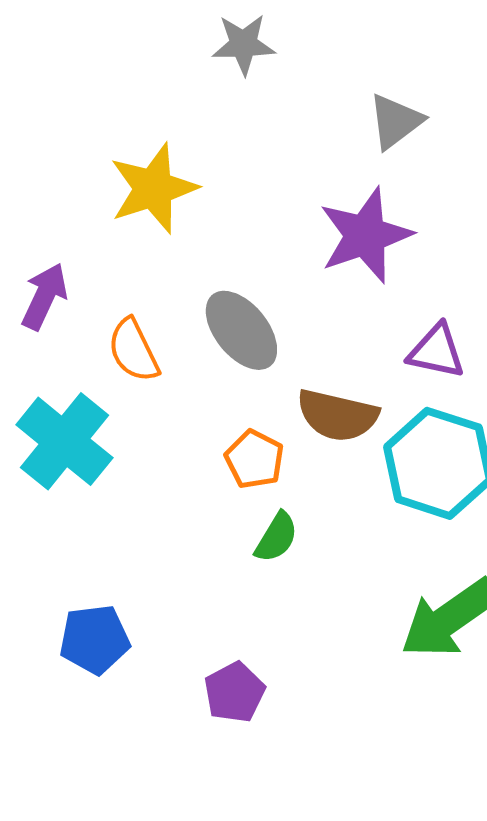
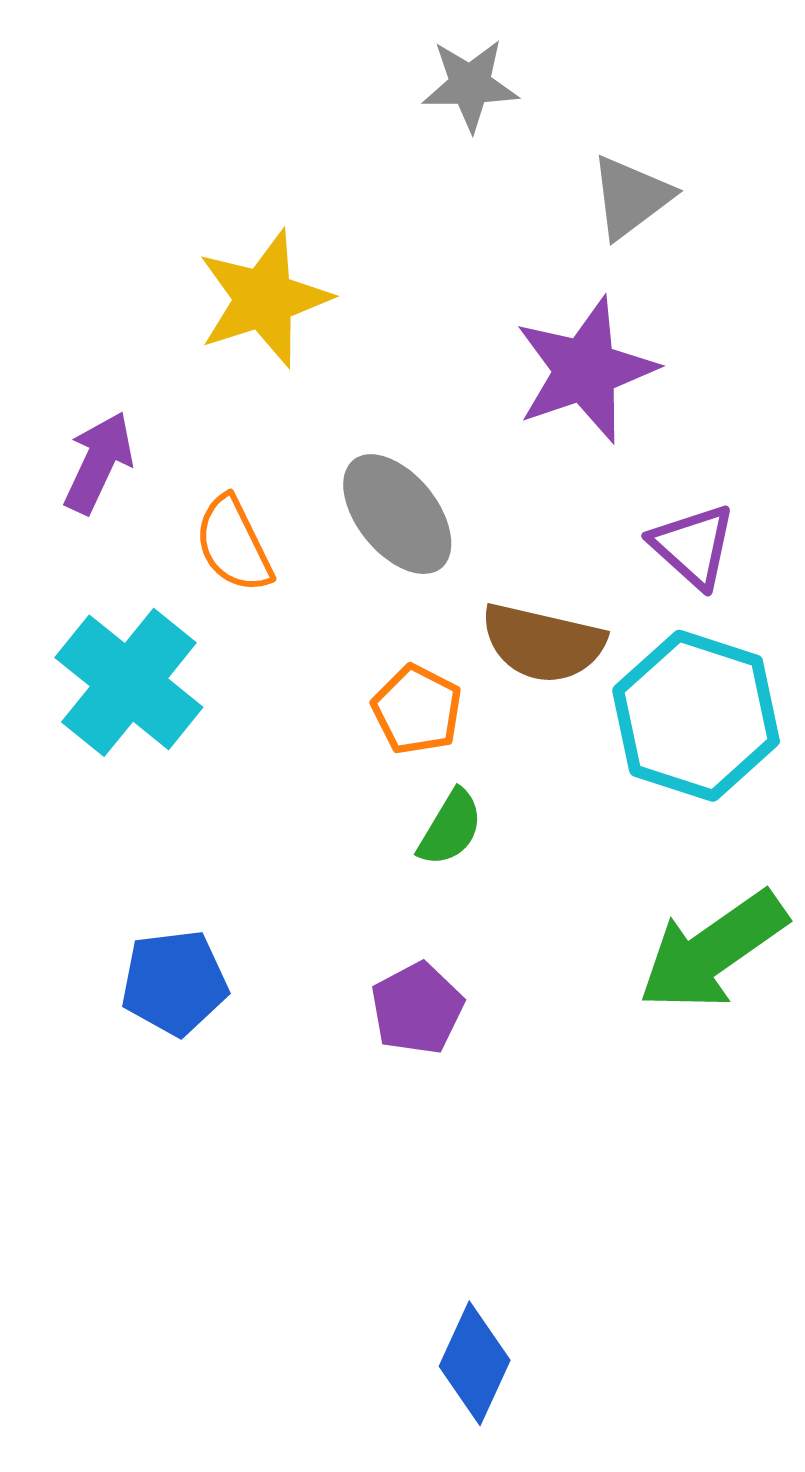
gray star: (243, 44) -> (470, 85), moved
purple triangle: (436, 351) -> (693, 546), turned 30
purple pentagon: (234, 692) -> (417, 1008), moved

